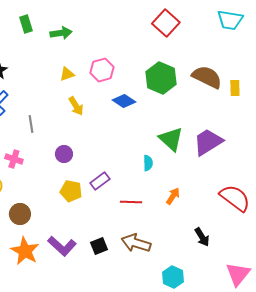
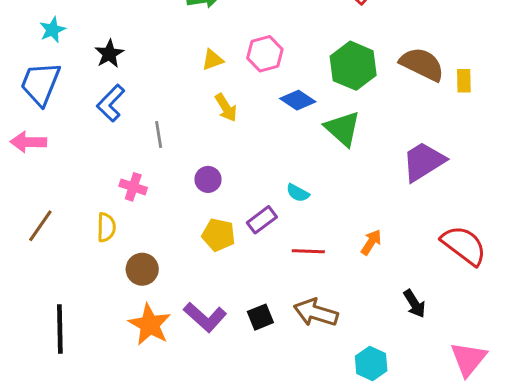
green triangle: (171, 139) -> (343, 129), moved
cyan semicircle: (148, 163) -> (298, 193), moved, turned 119

